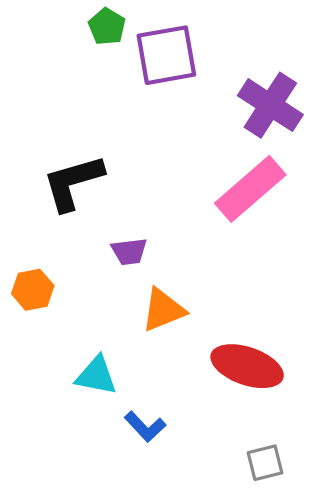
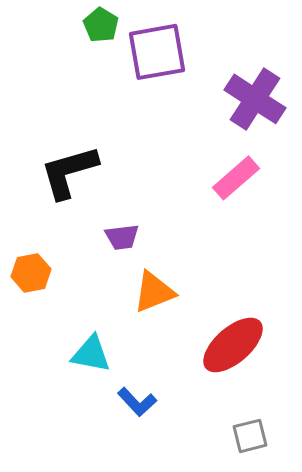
pink rectangle: (250, 189) -> (236, 178), size x0.7
red ellipse: (247, 366) -> (233, 345), turned -60

